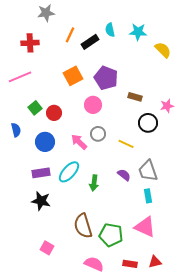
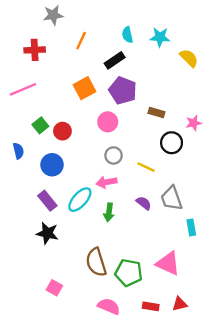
black rectangle: (90, 42) -> (115, 60), moved
pink arrow: (79, 142) -> (107, 182), moved, turned -54
purple rectangle: (41, 173) -> (47, 201), turned 60
cyan rectangle: (148, 196) -> (191, 227), moved

